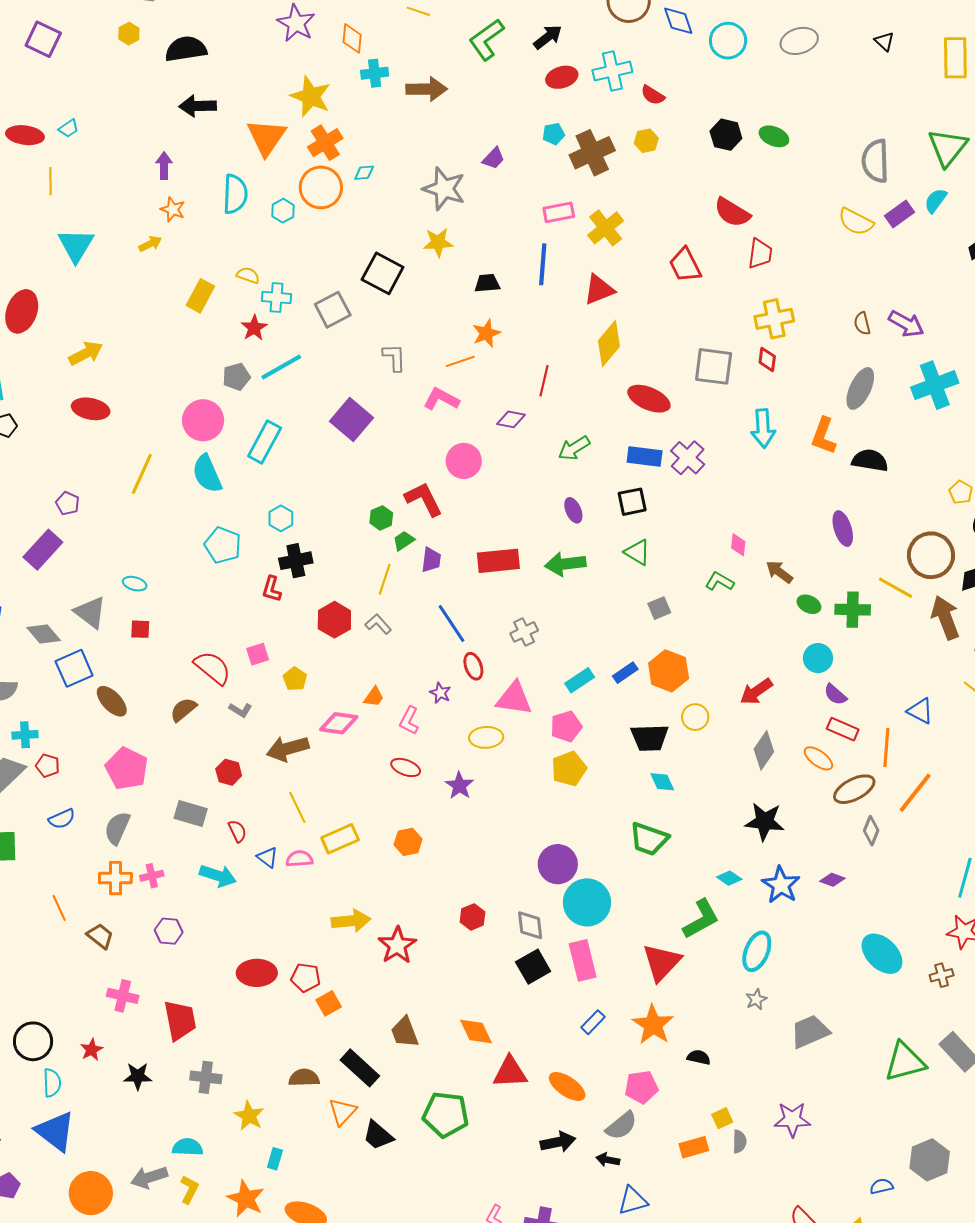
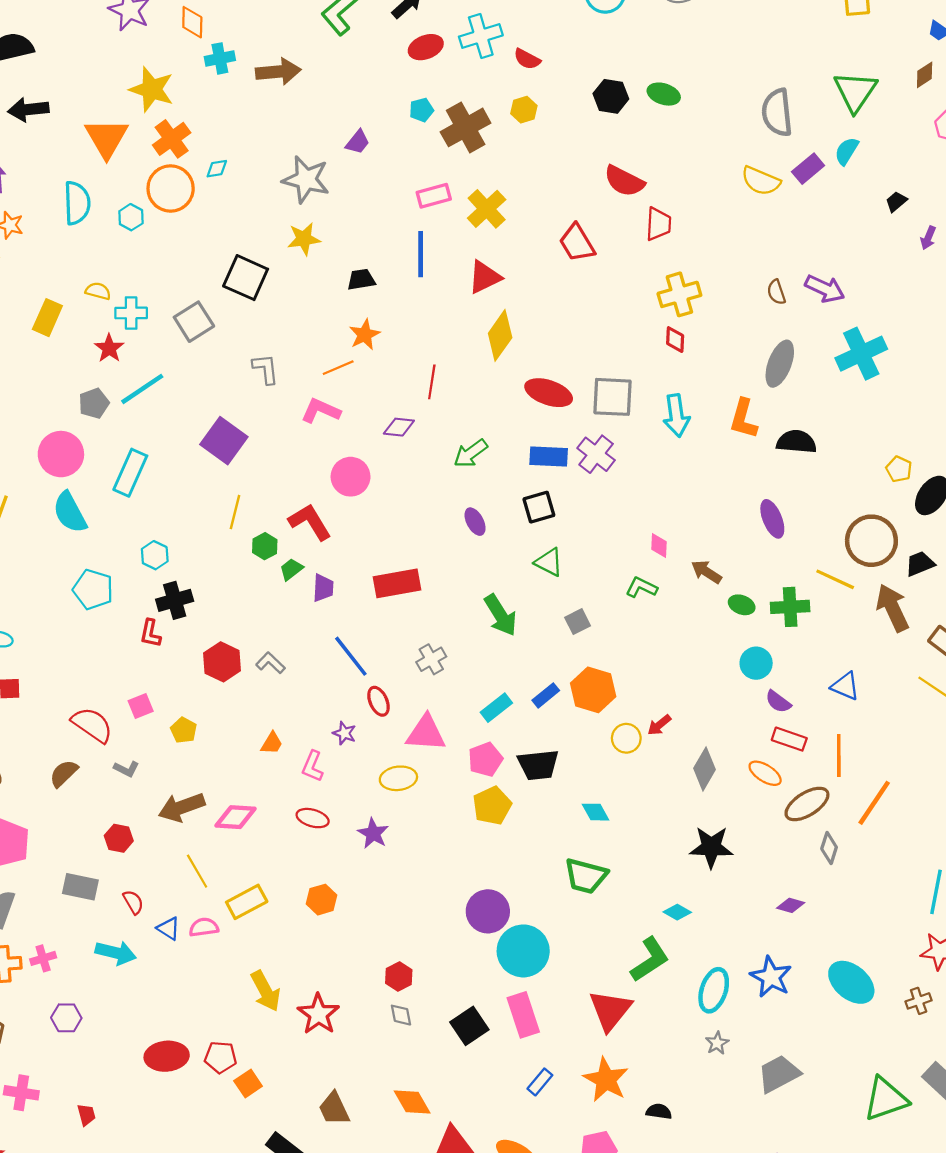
gray square: (714, 366) -> (612, 397), moved
green arrow: (565, 564) -> (501, 615), moved, turned -111
yellow line: (385, 579) -> (235, 512), moved
red arrow: (756, 692) -> (659, 725), moved, size x0.7
blue triangle: (920, 711) -> (845, 686), moved
pink diamond: (339, 723) -> (236, 817), moved
black trapezoid: (650, 738) -> (538, 765), moved
blue star: (781, 885) -> (771, 977), moved
yellow arrow: (351, 921) -> (266, 991), turned 72
gray diamond: (530, 925) -> (401, 1015), moved, size x0.7
red trapezoid: (180, 1020) -> (86, 1115), size x0.5

